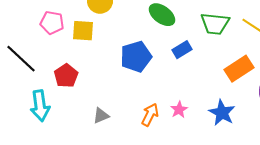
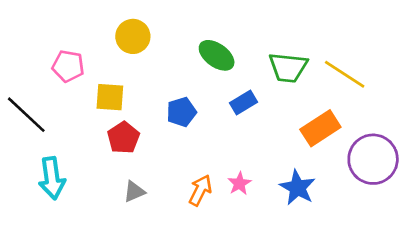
yellow square: (83, 31) -> (110, 97), moved
blue pentagon: (136, 57) -> (181, 112), size x0.7
red pentagon: (66, 76) -> (123, 138), moved

